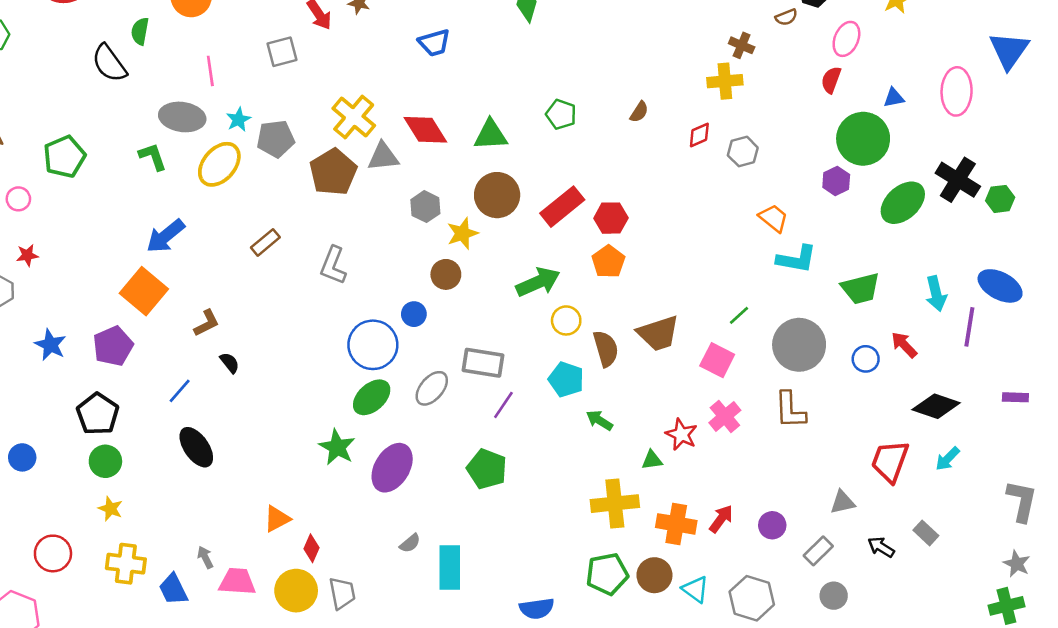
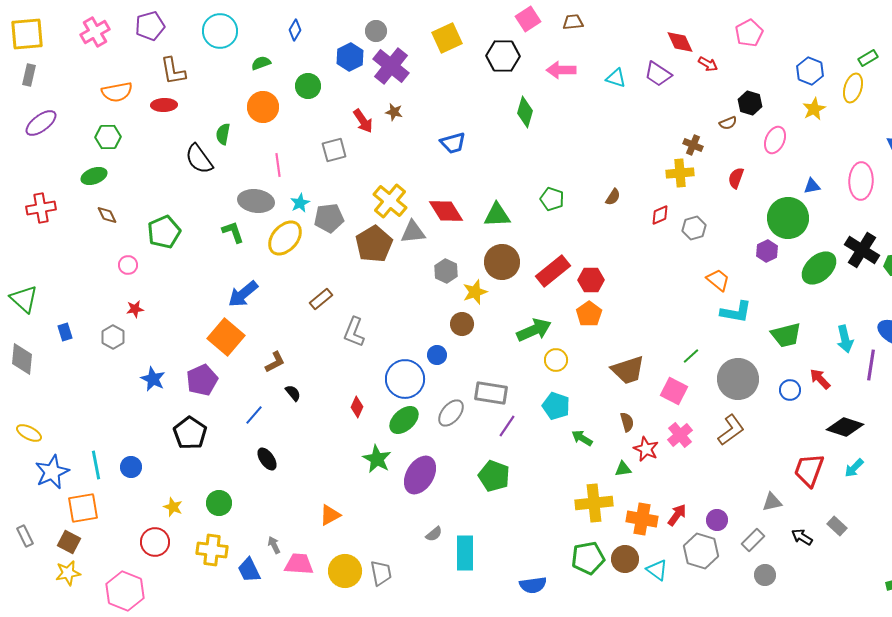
red semicircle: (831, 80) -> (736, 178), moved
gray L-shape: (333, 265) -> (354, 332), moved
brown semicircle: (606, 349) -> (627, 422), moved, size x0.7
brown L-shape: (790, 410) -> (731, 430), turned -124
black ellipse: (196, 447) -> (267, 459), size x0.7
green circle: (105, 461) -> (219, 503), moved
yellow star: (111, 509) -> (173, 507), moved
red diamond: (311, 548) -> (357, 407), moved
gray hexagon: (752, 598) -> (701, 551), moved

